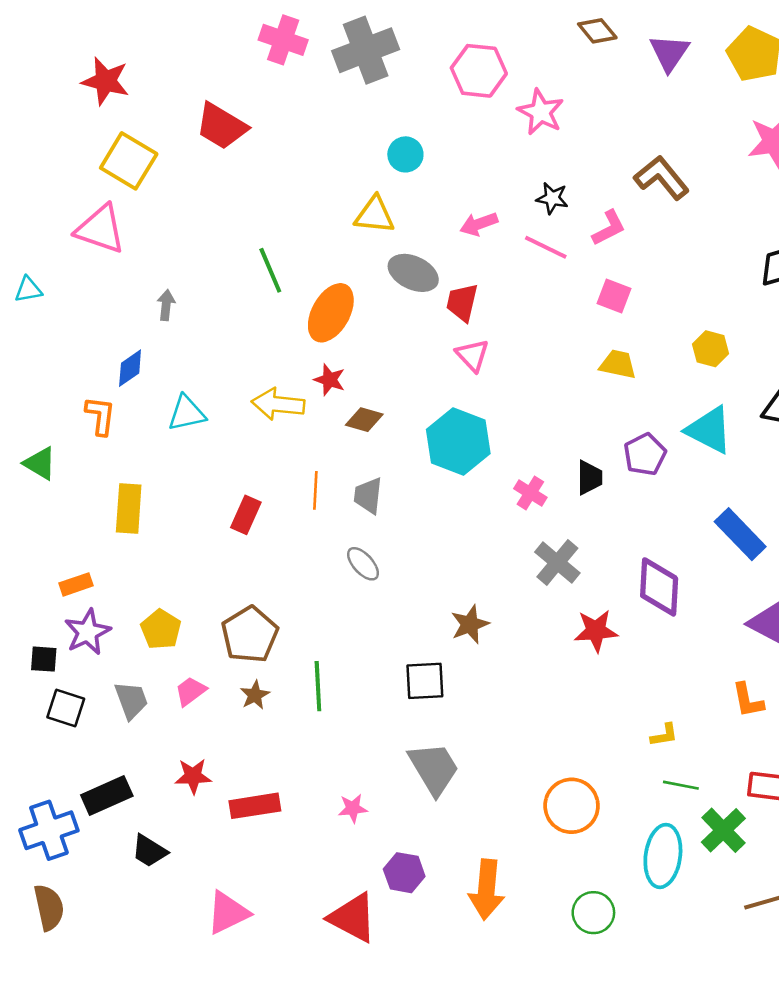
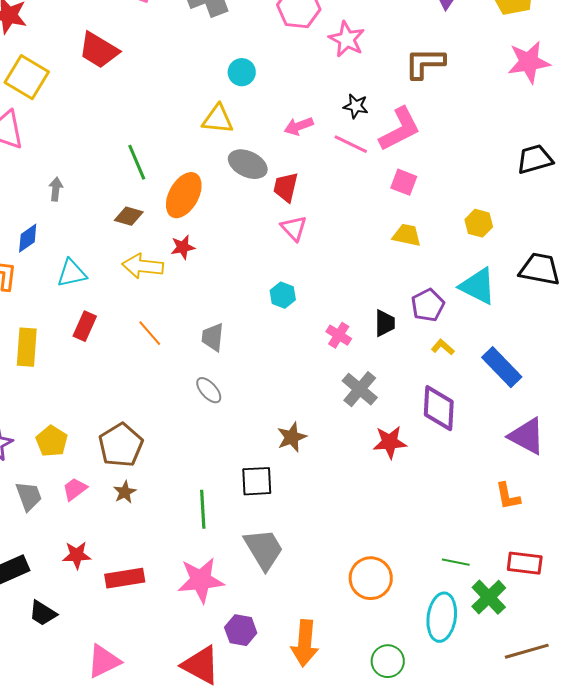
brown L-shape: (662, 178) -> (425, 63), moved, turned -51
pink L-shape: (609, 228) -> (400, 129), size x1.6
red star: (330, 380) -> (183, 247), turned -30
brown diamond: (364, 420) -> (129, 216), moved
cyan hexagon: (458, 442) -> (283, 295), size x0.5
orange line: (315, 490) -> (150, 333), moved, turned -44
red rectangle: (246, 515) -> (85, 326), moved
green line: (318, 686) -> (203, 509), moved
yellow L-shape: (664, 735) -> (443, 347), moved, turned -130
pink star: (353, 808) -> (201, 580), size x2.0

